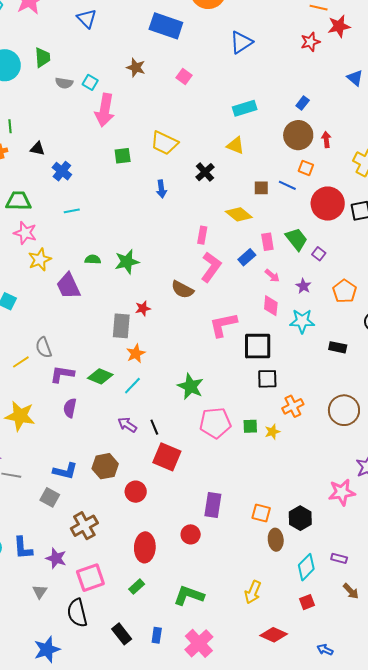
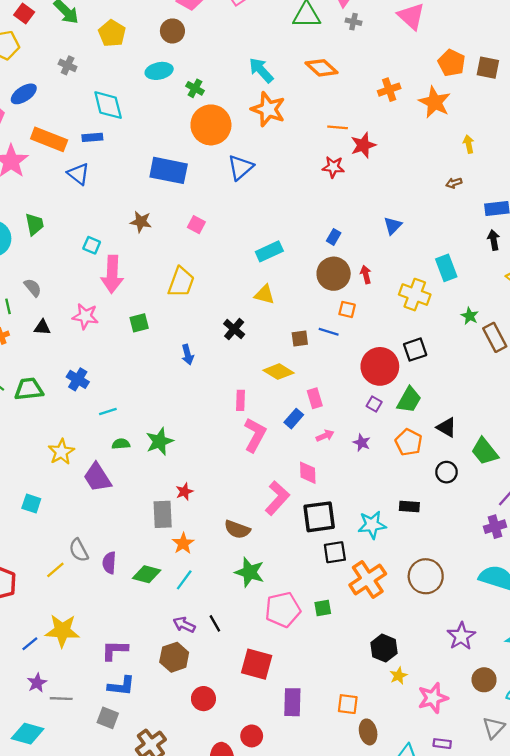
blue triangle: (241, 42) -> (240, 167), moved
red star: (310, 42) -> (333, 167), turned 30
blue triangle: (355, 78) -> (393, 226), moved, turned 42
gray semicircle: (64, 83) -> (33, 288), moved, turned -132
yellow trapezoid: (164, 143) -> (181, 282), moved, turned -88
blue cross: (62, 171) -> (78, 379), moved
red circle: (328, 204) -> (380, 366), moved
cyan line: (72, 211) -> (108, 411), moved
pink star: (25, 233) -> (85, 316), moved
green trapezoid: (296, 239) -> (409, 400), moved, turned 75
pink arrow: (272, 276) -> (325, 436), turned -56
brown semicircle: (182, 290) -> (237, 529), moved
pink diamond: (271, 306) -> (308, 473), moved
cyan star: (302, 321) -> (372, 525), moved
pink L-shape: (223, 325) -> (277, 498), turned 152
purple L-shape: (62, 374) -> (115, 650), moved
orange cross: (293, 406) -> (368, 579), size x1.5
purple semicircle: (70, 408) -> (109, 563), moved
yellow star: (272, 432) -> (398, 676), moved
red square: (167, 457) -> (257, 664), moved
brown hexagon: (105, 466) -> (174, 657), moved
pink star: (342, 492) -> (433, 698), moved
black hexagon: (300, 518) -> (384, 648), moved
red circle: (191, 534) -> (252, 736), moved

